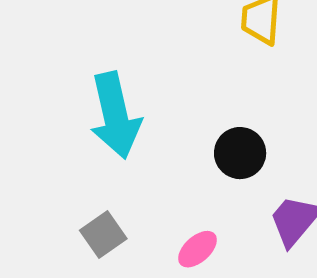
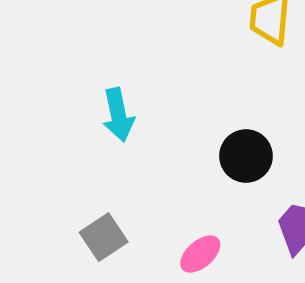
cyan arrow: (115, 115) -> (118, 115), size x0.6

